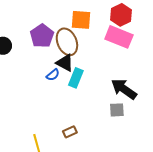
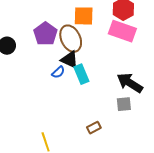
cyan rectangle: (76, 78) -> (81, 74), turned -42
brown rectangle: (70, 132) -> (94, 128), moved

